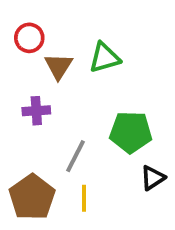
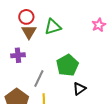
red circle: (29, 38) -> (26, 17), moved
green pentagon: (131, 132) -> (67, 65), turned -30

